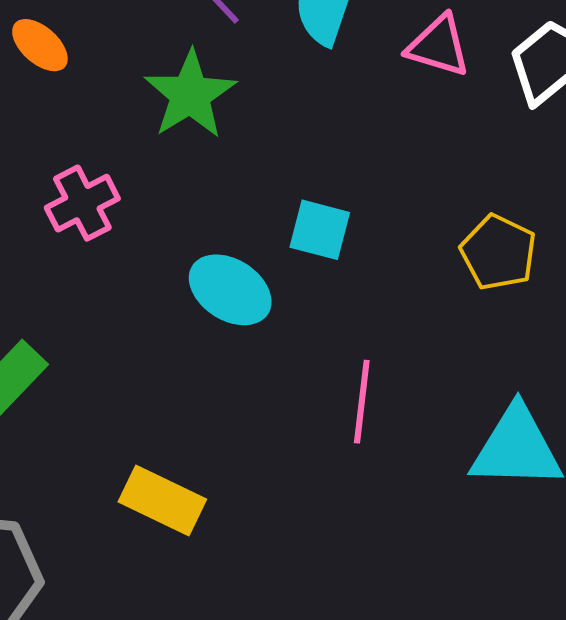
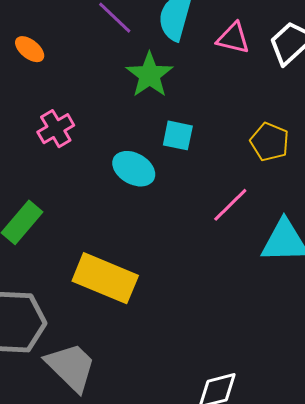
green star: (190, 95) -> (149, 75), moved
pink line: (362, 402) -> (230, 205), moved, turned 42
yellow rectangle: (162, 500) -> (105, 278), size x1.5

